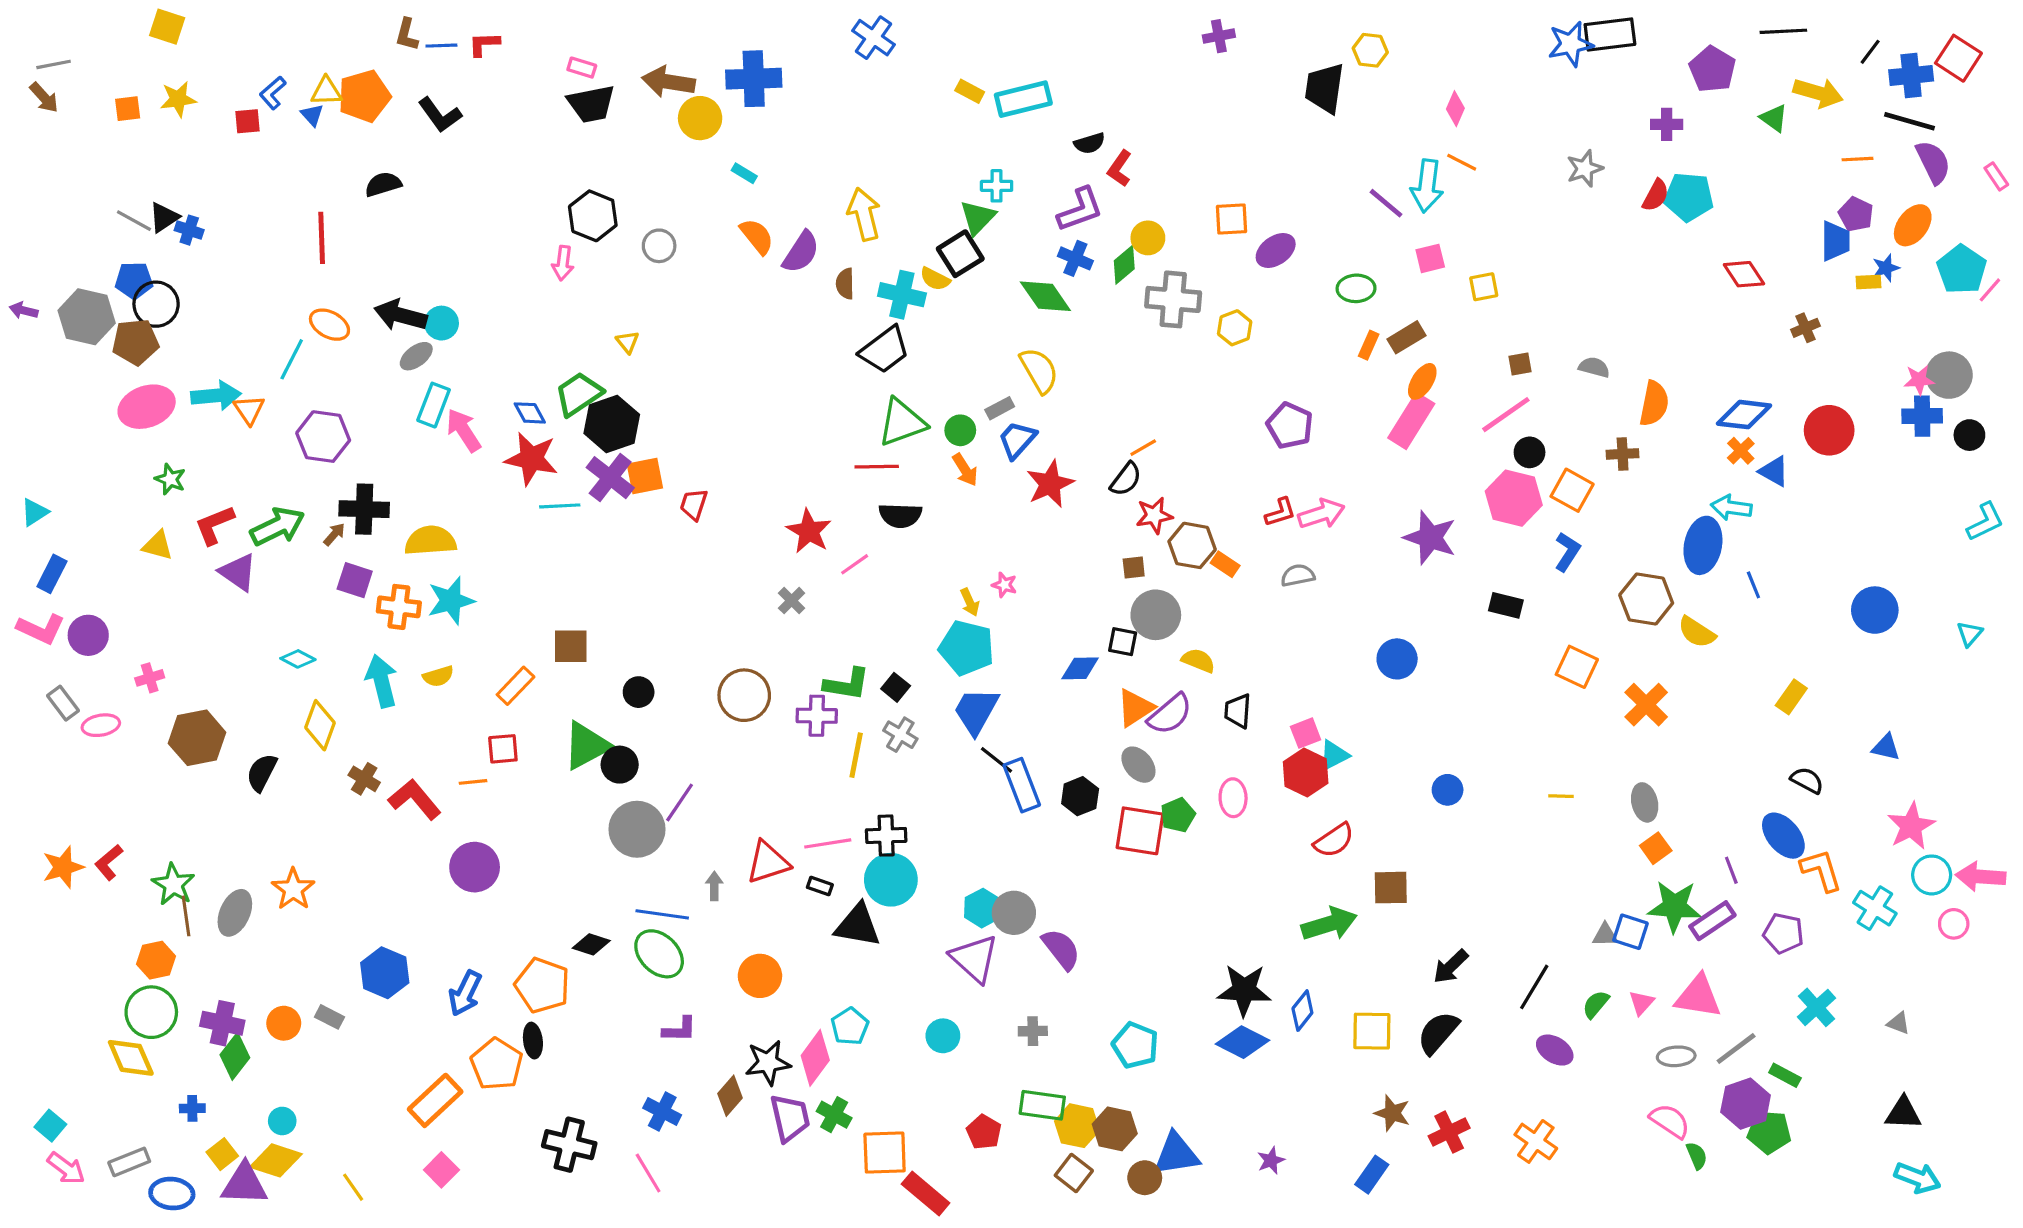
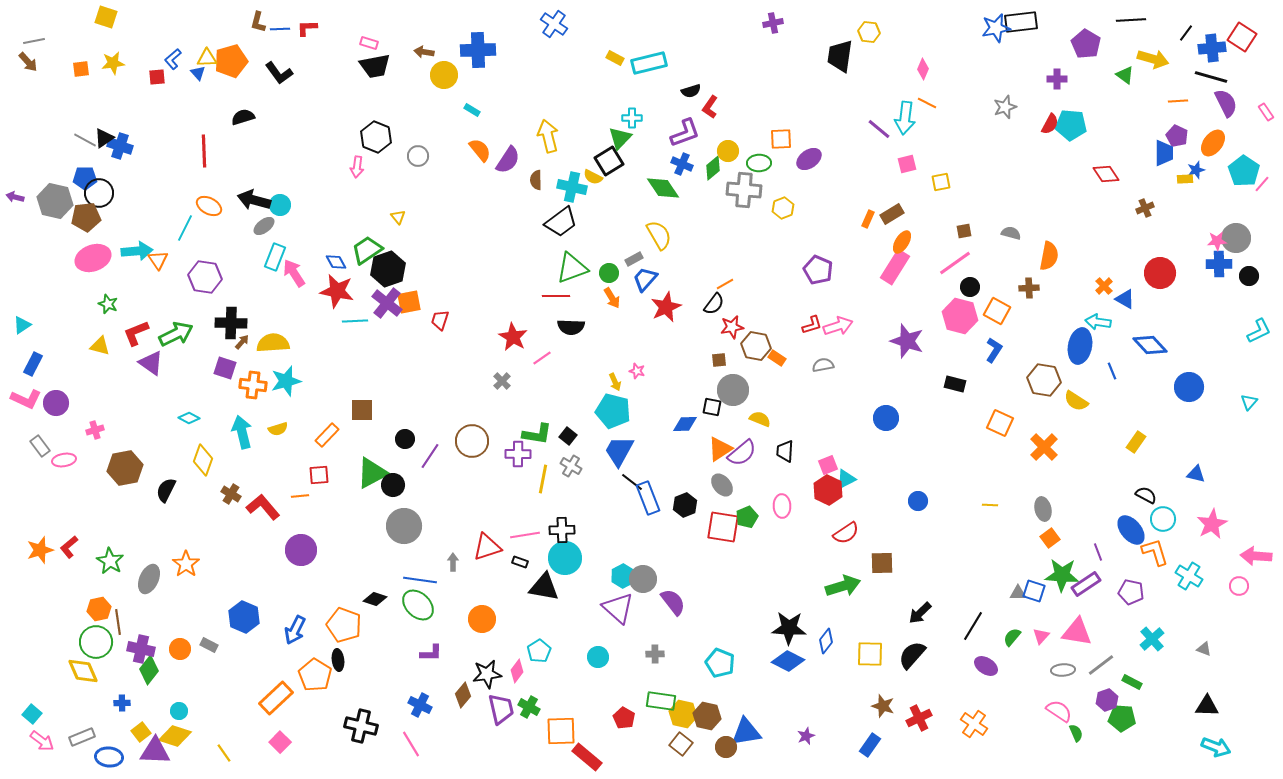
brown arrow: (669, 82) -> (424, 52), size x0.6
blue cross: (189, 230) -> (120, 146), size x1.4
green ellipse: (1356, 288) -> (759, 163), moved
blue diamond: (1744, 415) -> (1150, 345), moved, turned 40
brown arrow: (334, 534) -> (242, 342), moved
purple line: (680, 802) -> (430, 456), moved
cyan circle: (1932, 875) -> (1163, 519), moved
brown line: (186, 916) -> (118, 622), moved
pink diamond: (815, 1058) -> (517, 671), size x0.7
purple hexagon: (1746, 1104) -> (1107, 700), size x0.7

